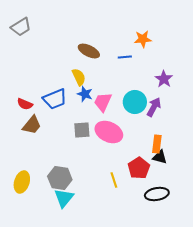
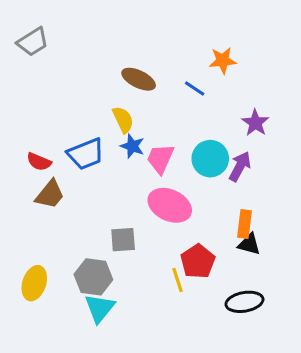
blue line: (125, 57) -> (195, 89), turned 40
gray square: (82, 130) -> (123, 240), moved
red pentagon: (139, 168) -> (198, 261), moved

